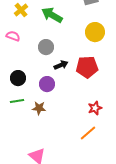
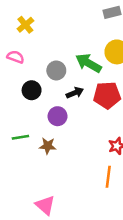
green arrow: (52, 15) -> (88, 63), moved
black circle: (18, 78) -> (32, 90), moved
orange line: (88, 133) -> (108, 177), turned -42

